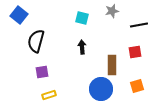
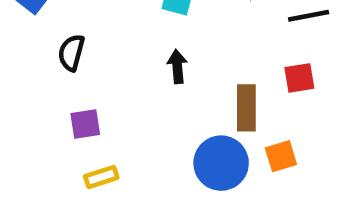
black semicircle: (36, 41) -> (71, 53), size x0.7
orange square: (137, 86) -> (281, 156), moved

